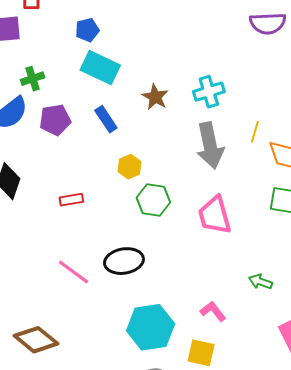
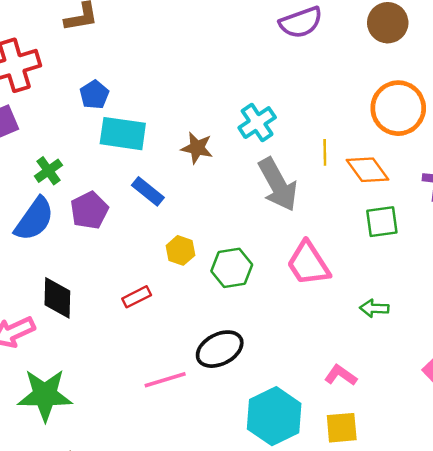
yellow hexagon: (129, 167) -> (180, 250), moved
pink line: (74, 272) -> (165, 380), turned -36
green arrow: (260, 282) -> (374, 308), moved

